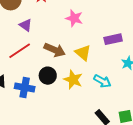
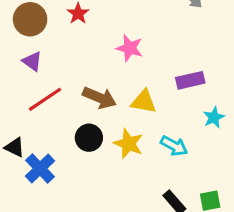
purple triangle: (26, 25) -> (32, 61), moved
yellow triangle: (83, 53) -> (144, 102), turned -30
blue cross: (25, 87) -> (40, 169), moved, turned 36

